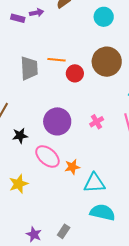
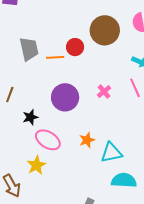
orange line: (56, 60) -> (55, 57), moved
pink ellipse: (47, 156) -> (48, 140), moved

